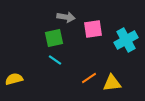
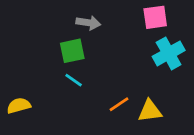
pink square: (93, 29) -> (155, 17), moved

